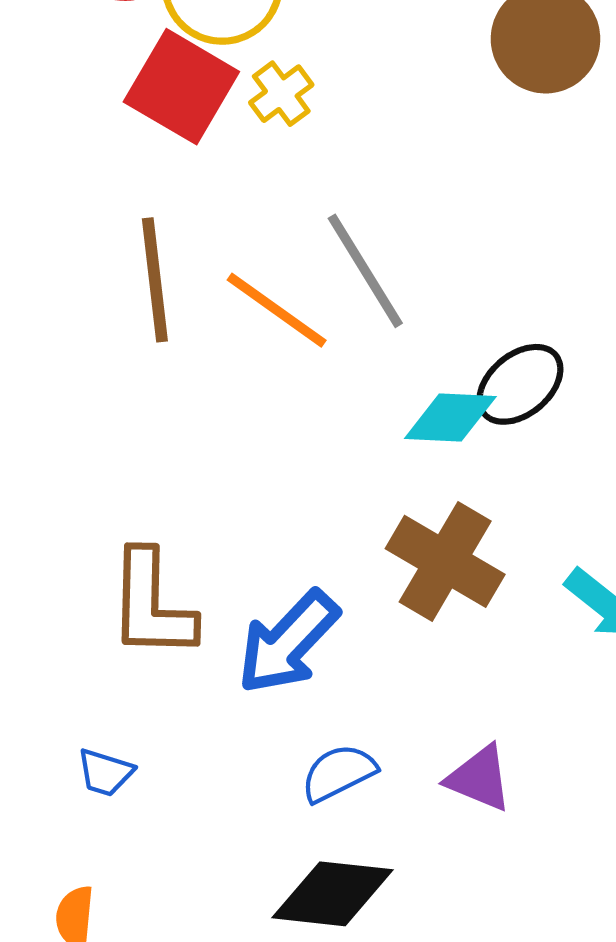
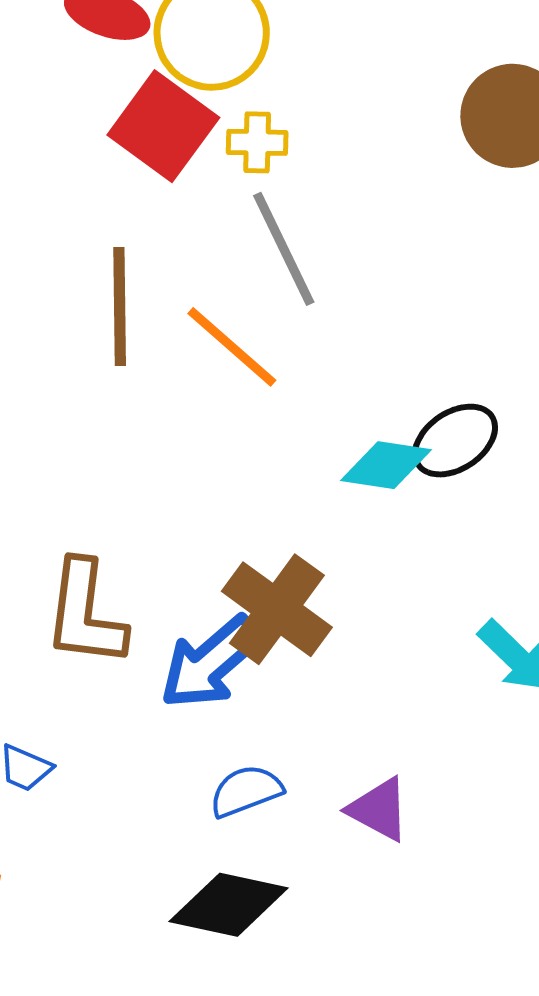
yellow cross: (281, 94) -> (257, 142), turned 32
gray line: (365, 271) -> (284, 249), moved
brown cross: (445, 561) -> (277, 609), moved

